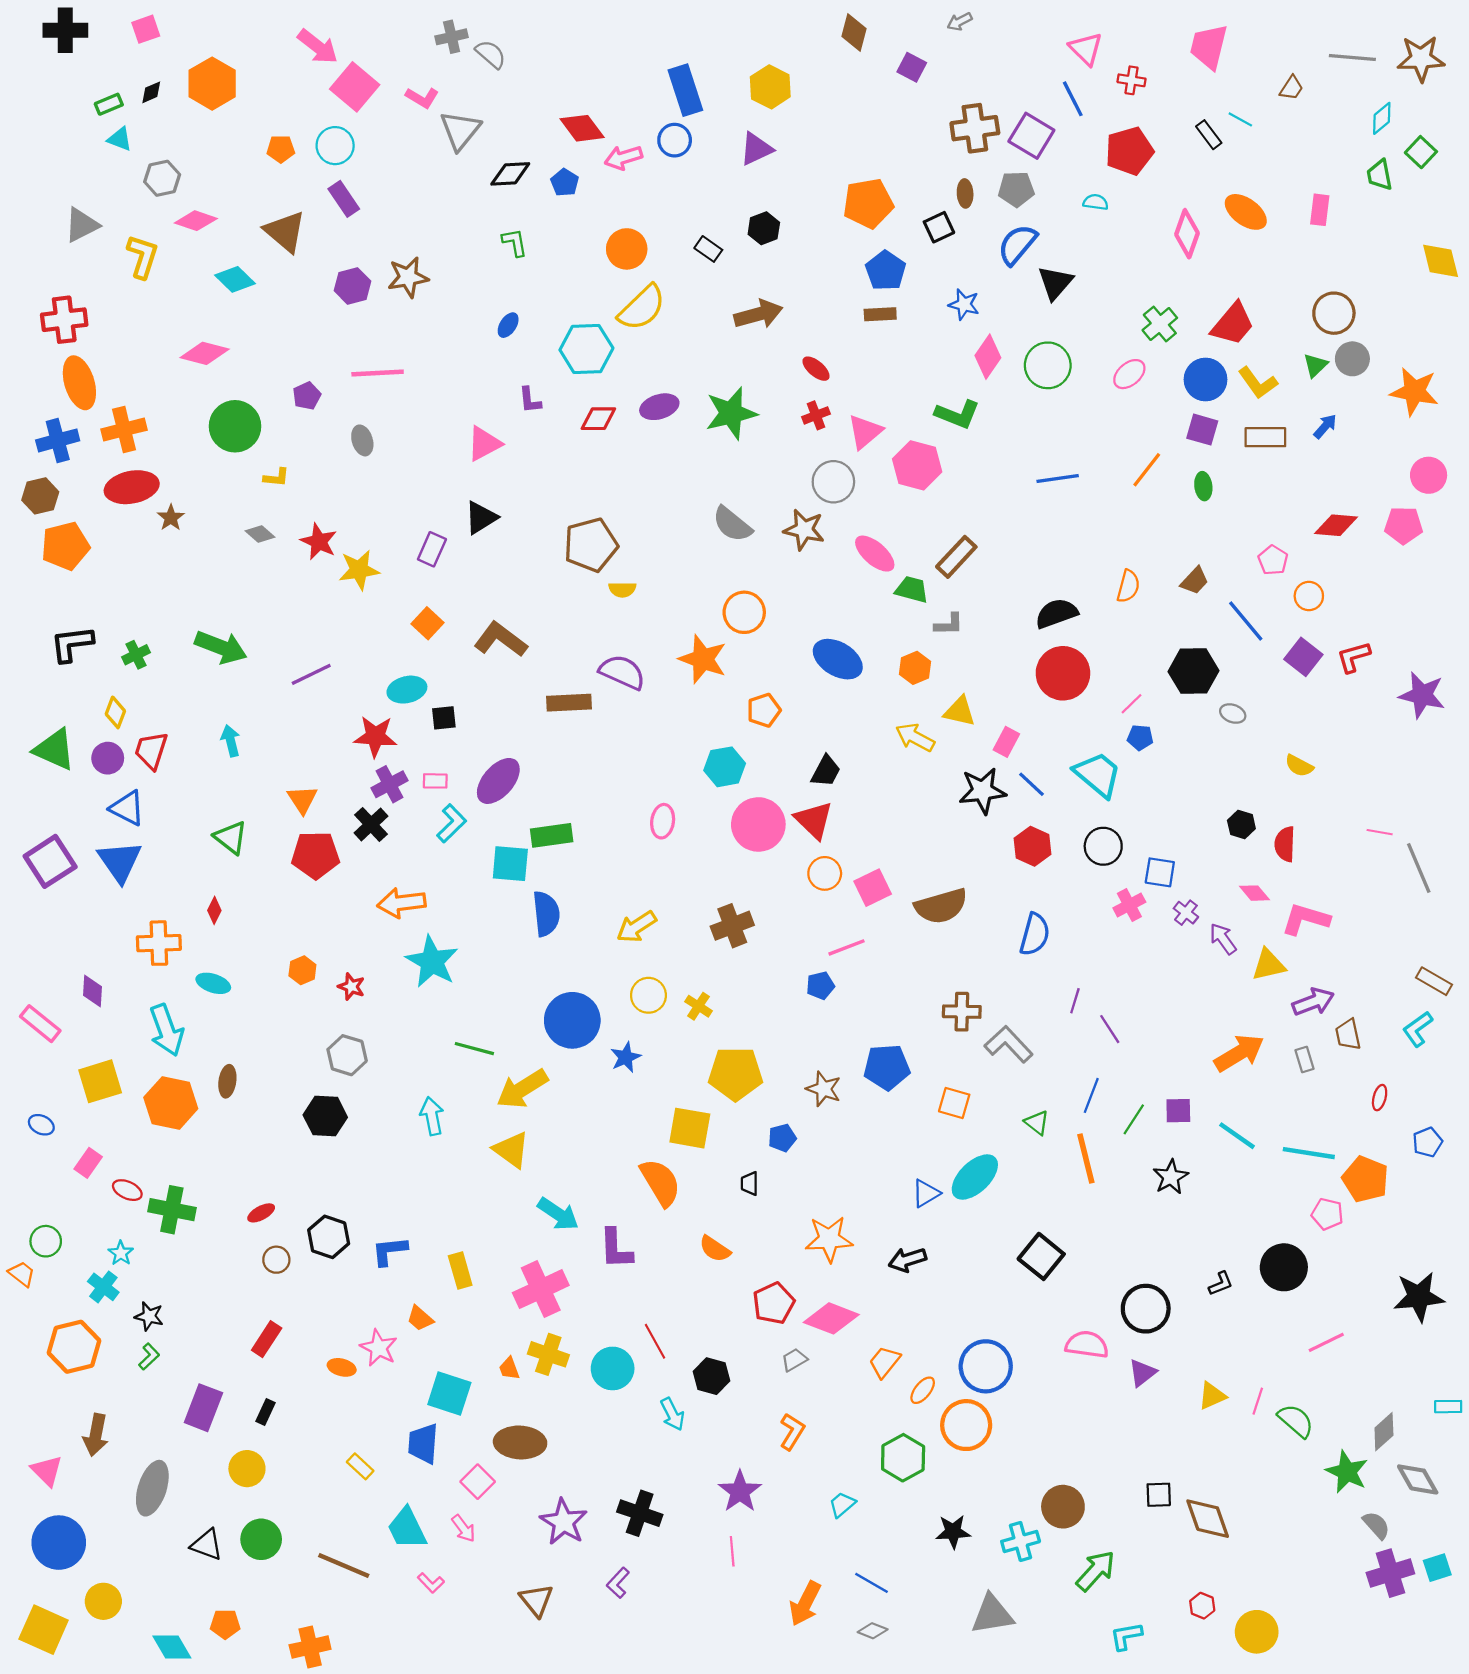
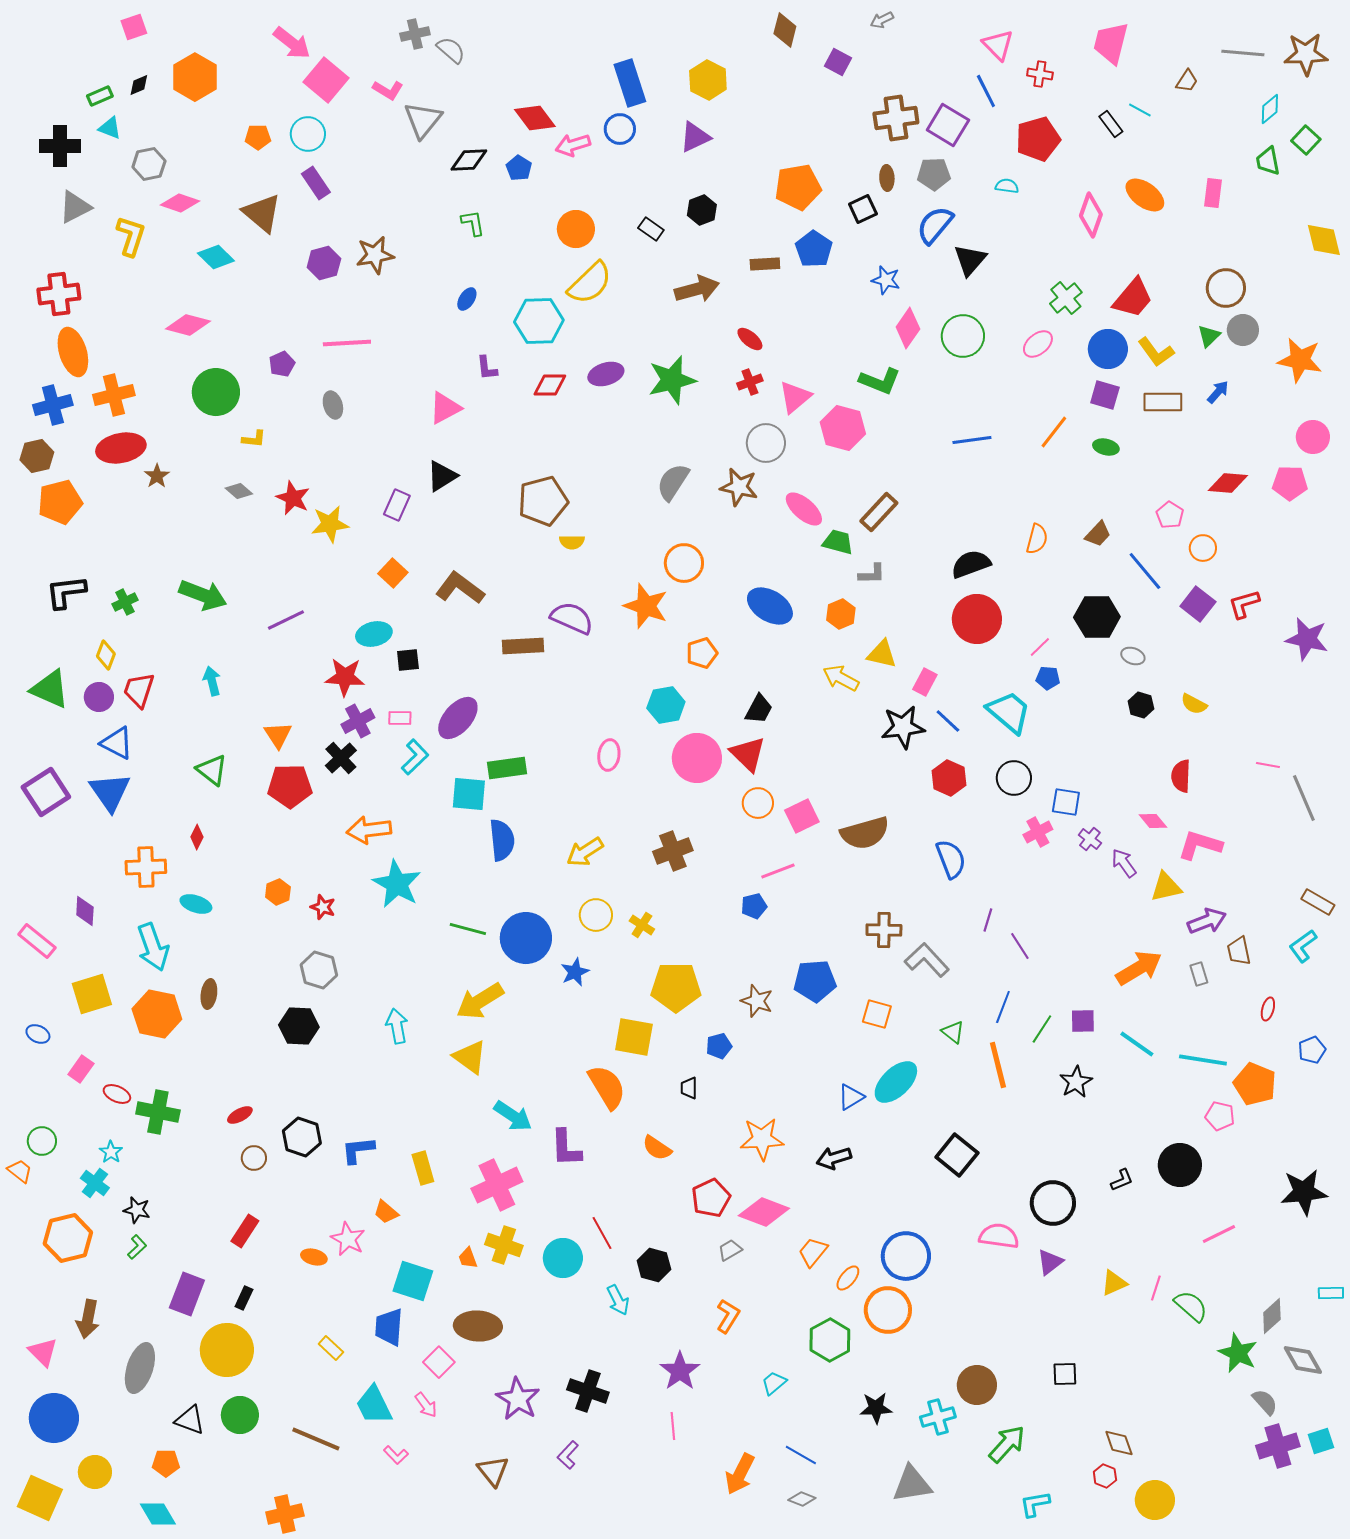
black cross: (65, 30) -> (60, 146), moved
brown rectangle: (880, 314) -> (765, 264), moved
green ellipse: (1203, 486) -> (1106, 447), turned -70
gray semicircle: (732, 524) -> (673, 482), turned 84
black hexagon: (1241, 824) -> (1141, 705), moved
blue semicircle: (1035, 934) -> (951, 859), turned -36
green line: (474, 1049) -> (468, 929), moved
yellow circle: (247, 1469) -> (227, 1350), size x1.6
brown diamond: (1208, 1519) -> (1119, 1443), moved, size x0.7
orange pentagon: (225, 1624) -> (166, 1463), moved

